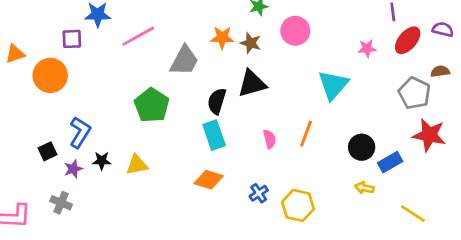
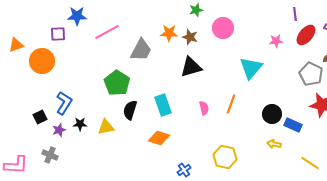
black semicircle: (217, 101) -> (130, 110), moved
blue rectangle: (390, 162) -> (293, 125), turned 54
blue cross: (259, 193) -> (184, 170), moved

